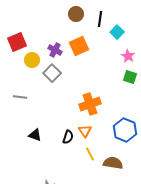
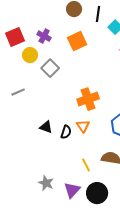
purple cross: (55, 50) -> (44, 36), moved
gray line: (20, 97) -> (18, 92), turned -32
black triangle: (35, 135) -> (46, 127), moved
yellow line: (90, 154) -> (86, 165), moved

